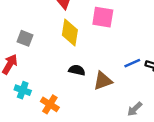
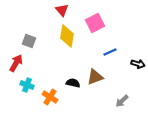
pink square: (103, 17) -> (95, 23), turned -36
blue line: (132, 63) -> (110, 52), moved
black semicircle: (77, 70) -> (73, 83), moved

